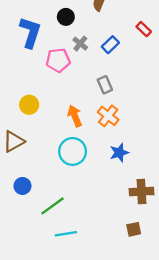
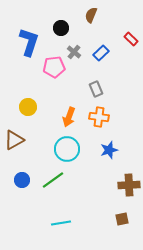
orange arrow: (75, 116) -> (69, 117), turned -138
orange cross: (108, 116) -> (99, 117), turned -30
green line: (53, 206) -> (53, 180), moved

